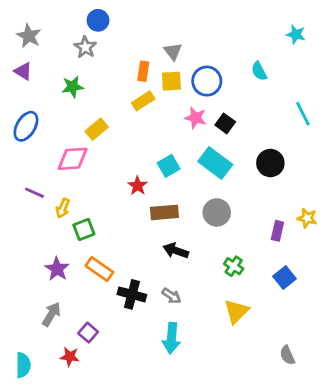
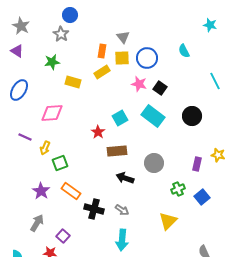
yellow rectangle: (97, 129) -> (73, 82), moved, turned 56
gray circle: (217, 212) -> (154, 163), moved
green cross: (234, 266) -> (178, 189), moved, turned 32

